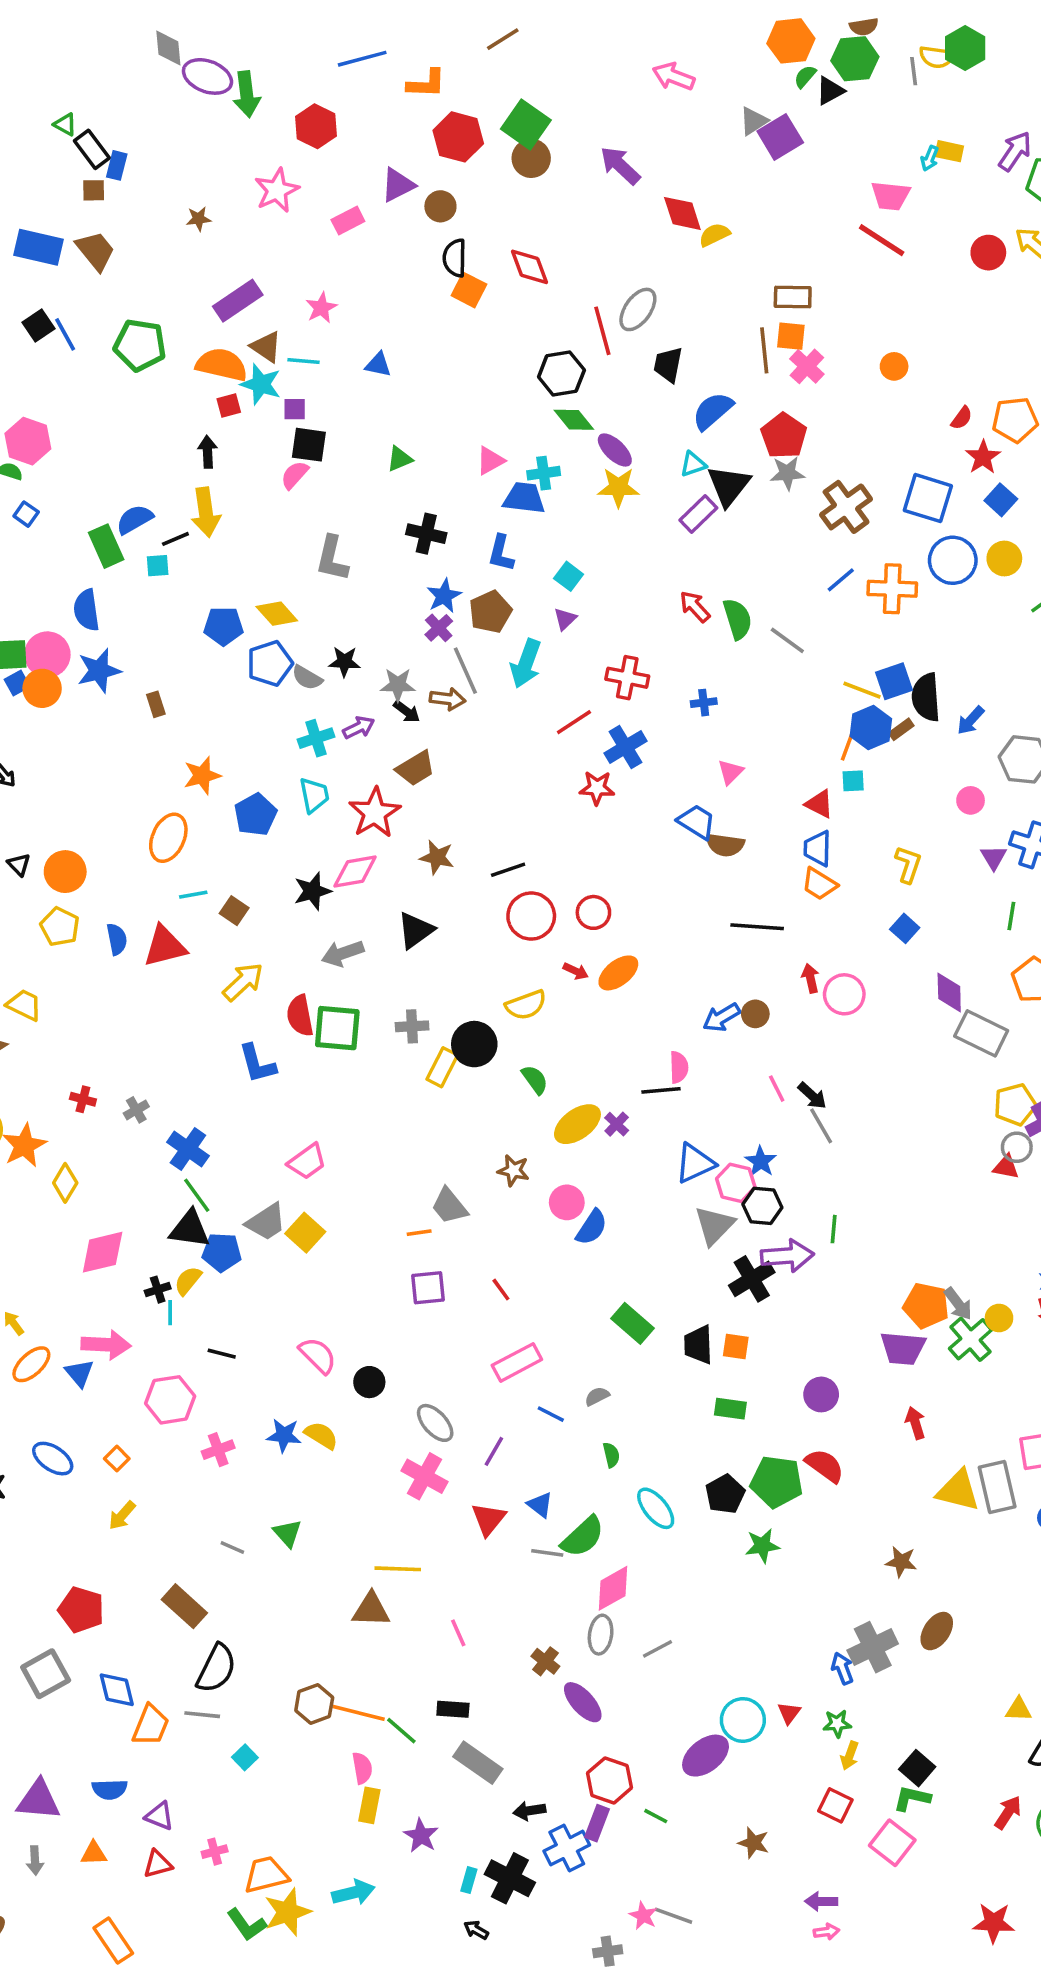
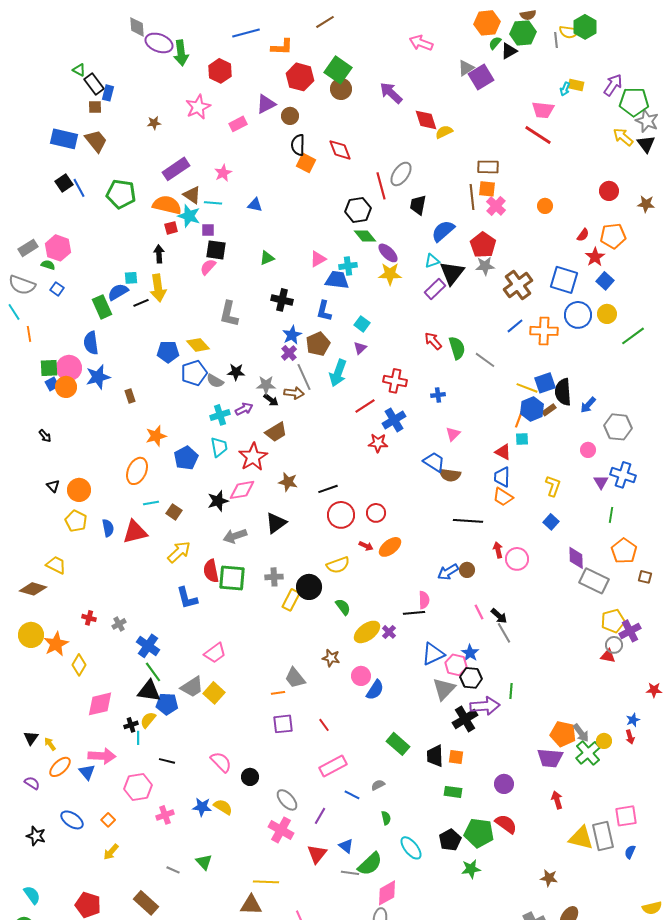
red circle: (988, 253) -> (609, 191), moved
cyan square: (158, 566) -> (131, 278), moved

